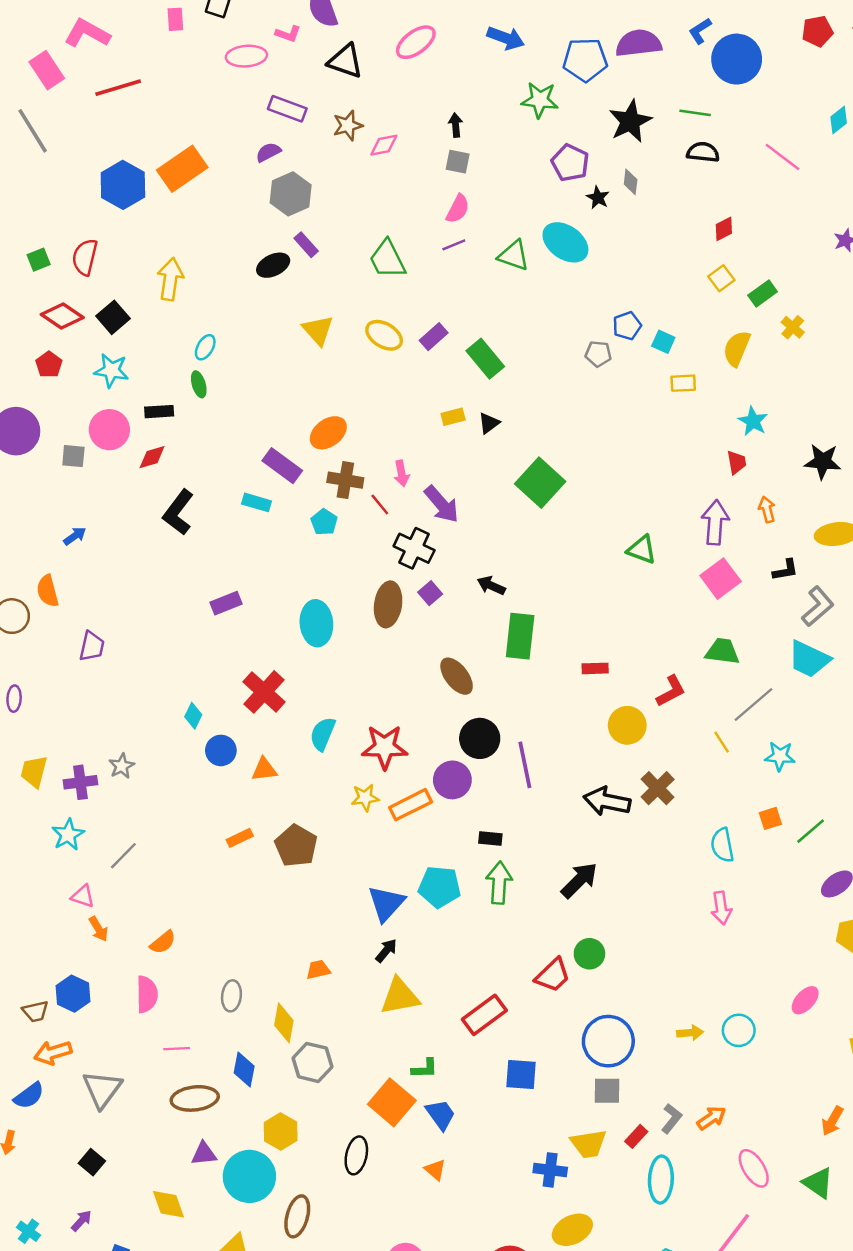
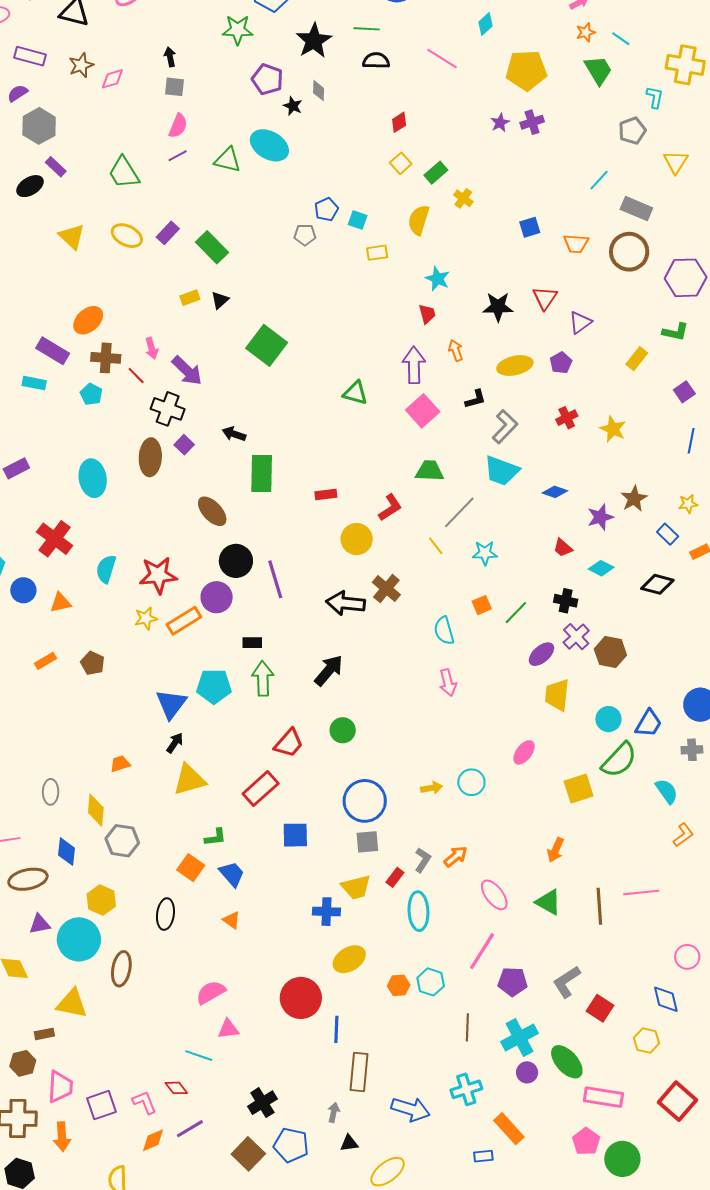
brown pentagon: (296, 846) -> (93, 663), size x0.7
red trapezoid: (553, 975) -> (289, 743), moved
orange square: (392, 1102) -> (191, 868), size x0.7

